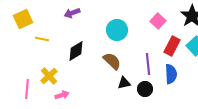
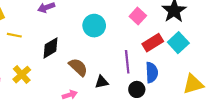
red rectangle: (172, 46) -> (153, 43), turned 30
brown semicircle: (112, 61) -> (78, 67), moved
black circle: (145, 89) -> (137, 89), moved
pink arrow: (62, 95) -> (70, 95), moved

